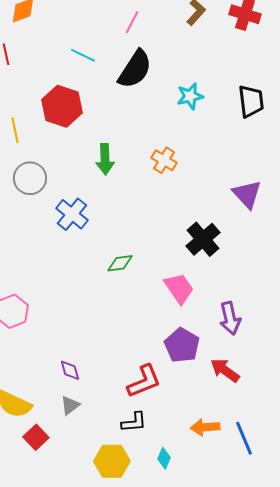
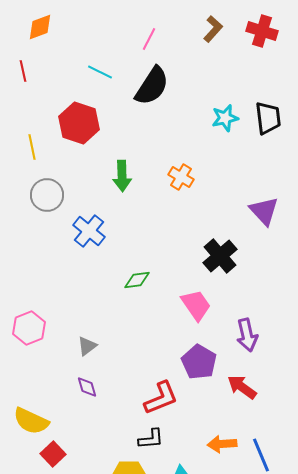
cyan star: (190, 96) -> (225, 118), moved
gray triangle: (70, 405) -> (87, 346), moved

